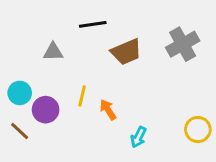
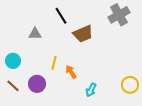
black line: (93, 24) -> (61, 16), turned 66
gray cross: (183, 44) -> (119, 15), moved
purple circle: (46, 110) -> (37, 84), moved

